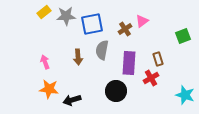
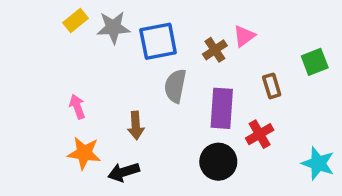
brown arrow: (78, 57) -> (136, 126), moved
brown rectangle: (158, 59) -> (272, 86), moved
black circle: (116, 91) -> (218, 162), moved

